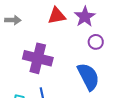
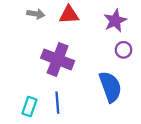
red triangle: (57, 16) -> (69, 15), moved

